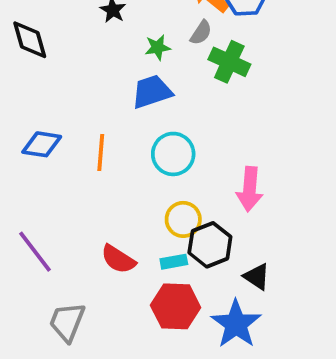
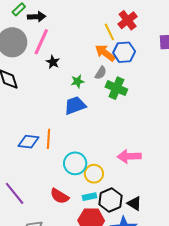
blue diamond: (42, 144) -> (28, 142), moved
cyan circle: (173, 154) -> (75, 163), moved
pink arrow: (250, 189) -> (129, 156), turned 85
black hexagon: (210, 245) -> (110, 200), moved

